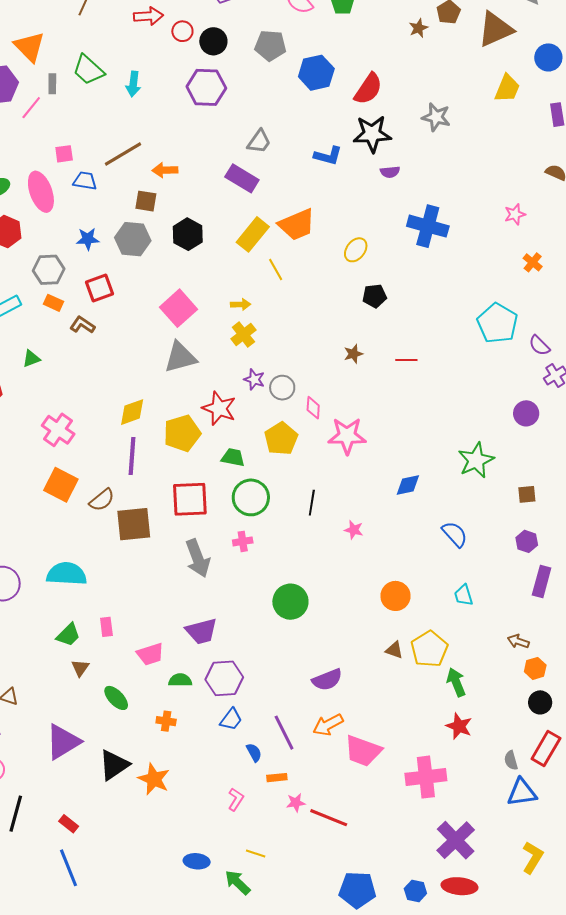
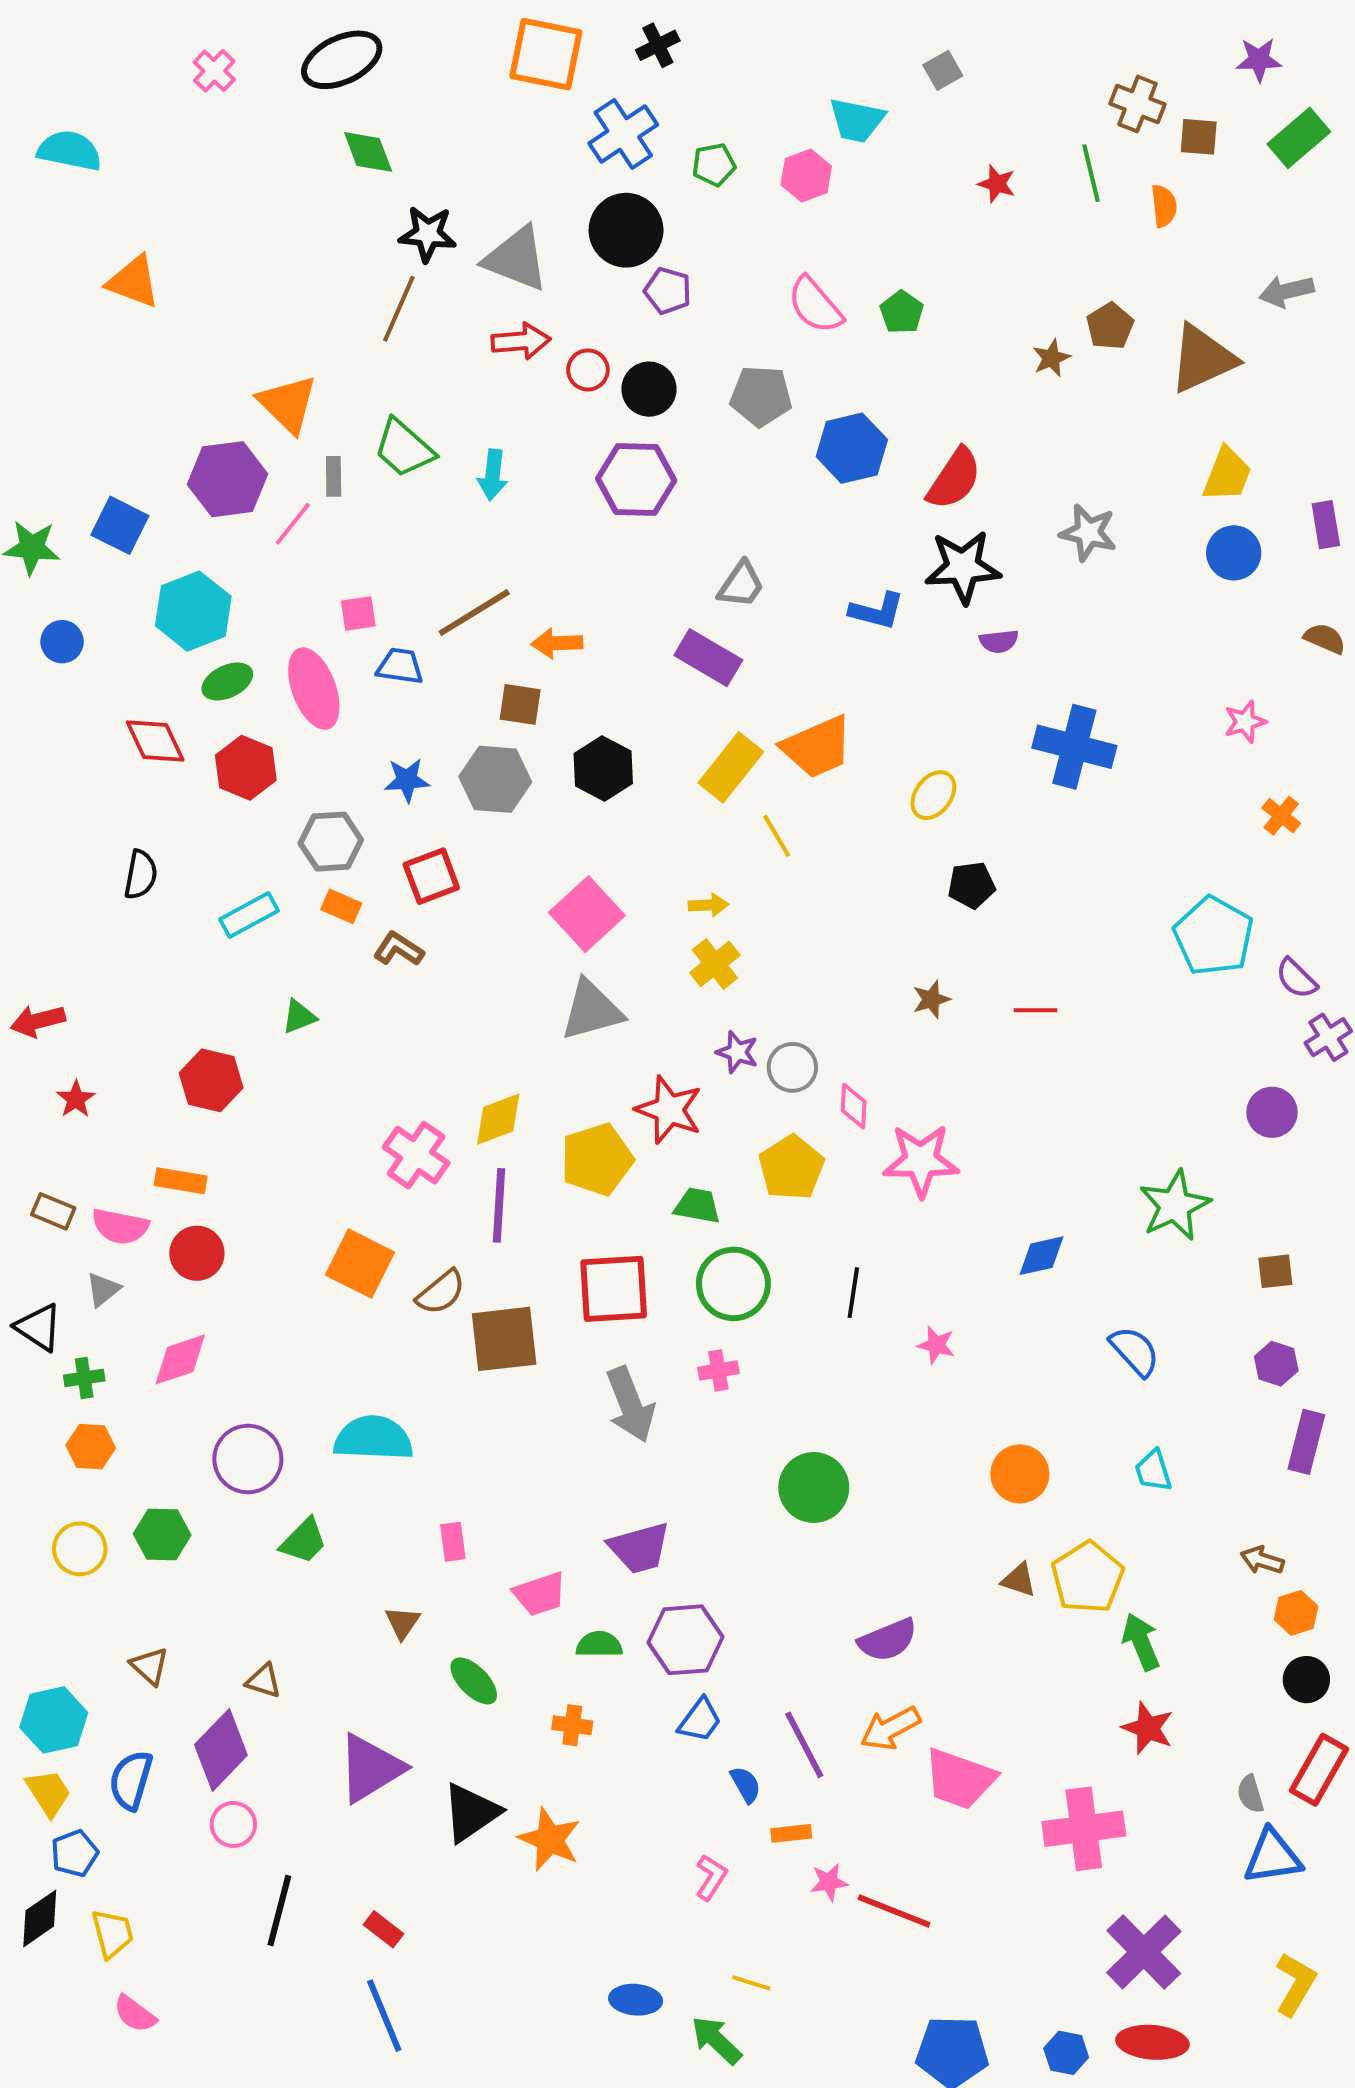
blue circle: (548, 57) -> (1234, 553), moved
pink cross: (58, 430) -> (416, 1155), moved
green trapezoid: (68, 635) -> (304, 1541), moved

